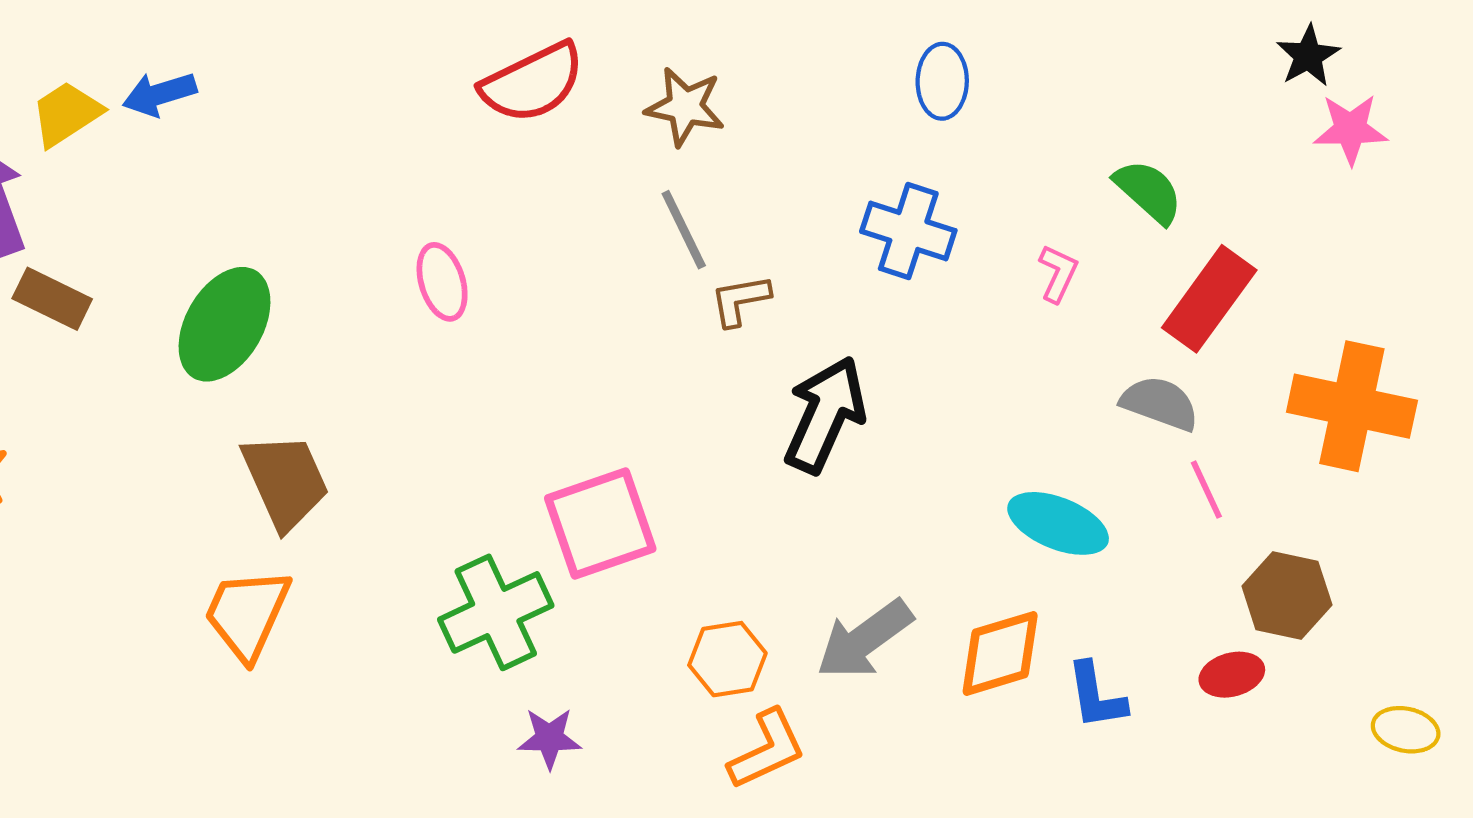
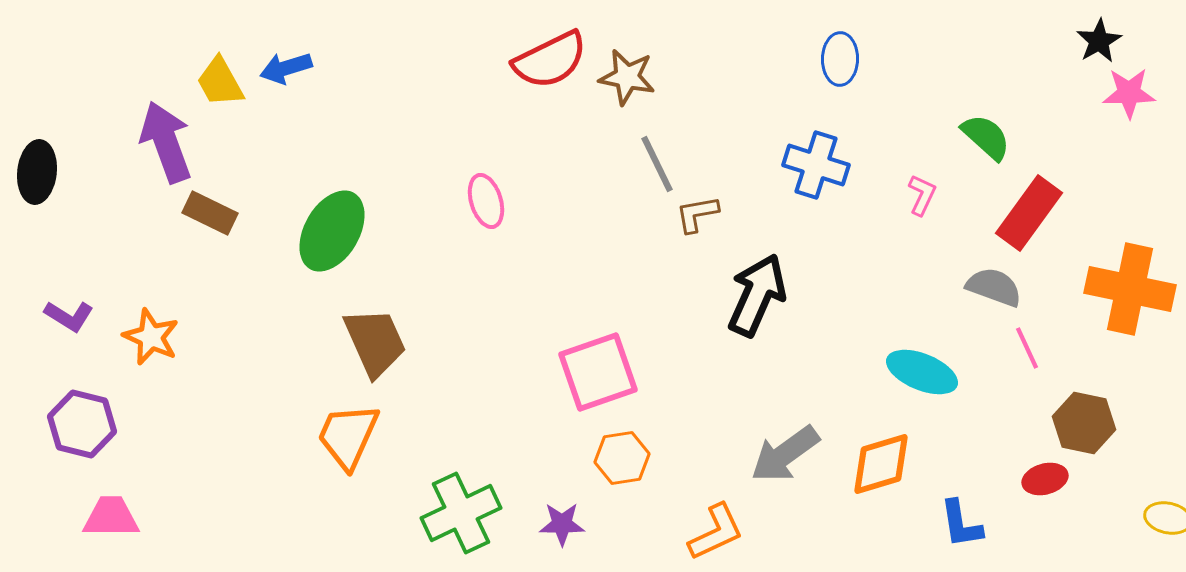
brown star: (685, 107) -> (627, 77), moved
yellow trapezoid: (66, 114) -> (220, 82), turned -86
green cross: (496, 612) -> (461, 513), moved
orange hexagon: (727, 659) -> (622, 458), moved
blue L-shape: (1096, 696) -> (961, 524), moved

